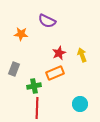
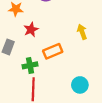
red star: (59, 53) -> (31, 30), moved

